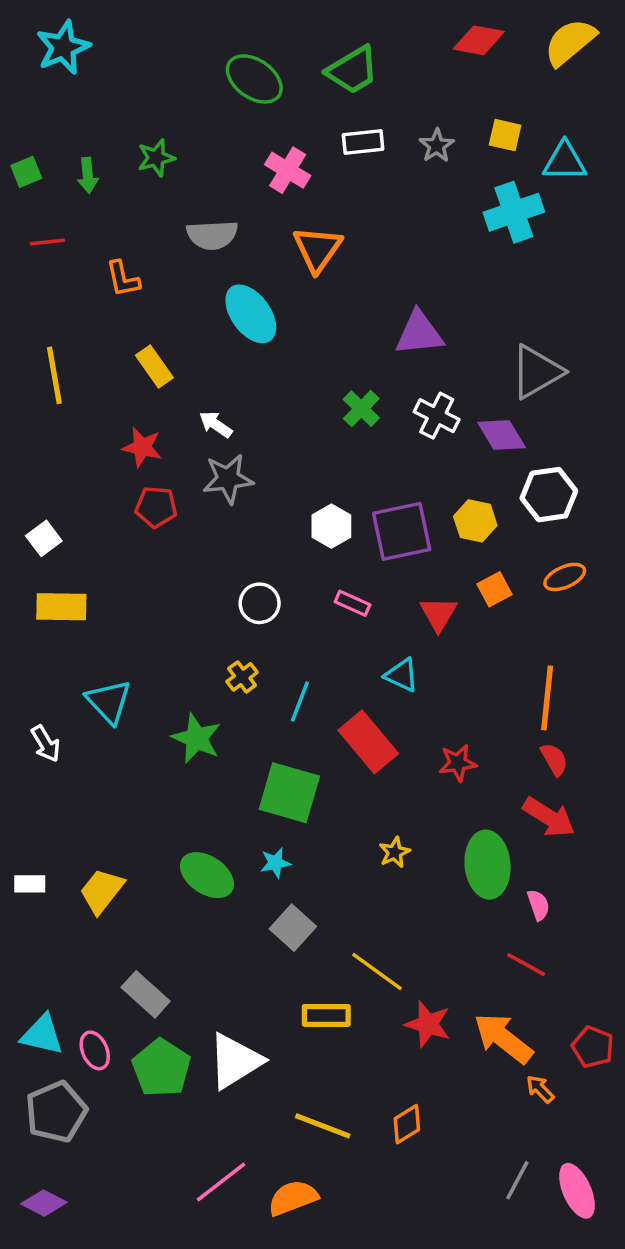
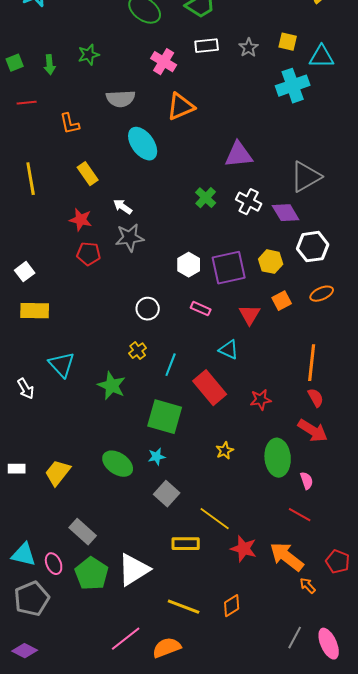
orange triangle: (317, 249) -> (181, 107), turned 32

